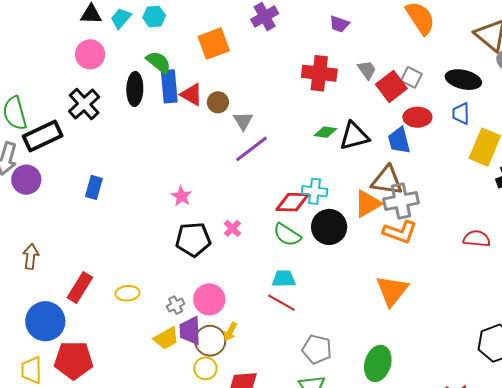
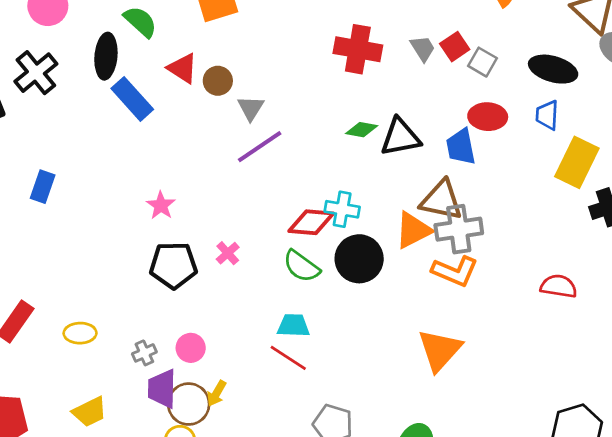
blue rectangle: (169, 86) -> (132, 99), moved, turned -40
red square: (391, 86) -> (455, 47), moved, size x0.7
pink circle: (209, 299) -> (191, 348), size x0.7
yellow trapezoid: (166, 338) -> (90, 412), moved

